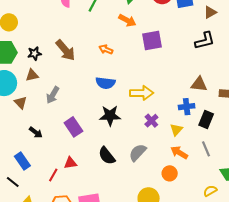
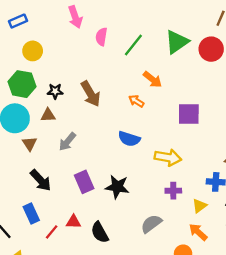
orange arrow: (127, 20) -> (153, 79), moved
purple square: (152, 40) -> (189, 114), moved
black star: (110, 116) -> (117, 187), moved
purple cross: (151, 121) -> (173, 191), turned 32
black arrow: (36, 132) -> (41, 180), size x1.5
black semicircle: (107, 156) -> (100, 232), moved
blue rectangle: (22, 161) -> (31, 213), moved

